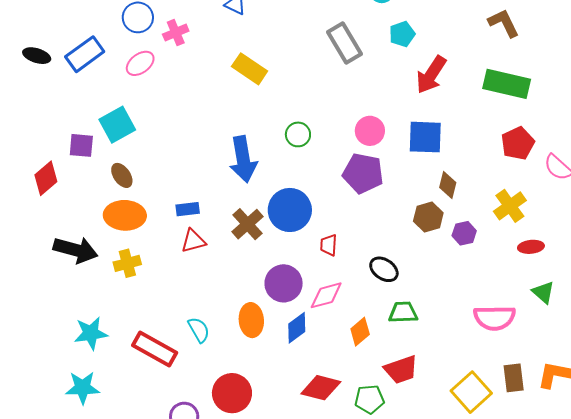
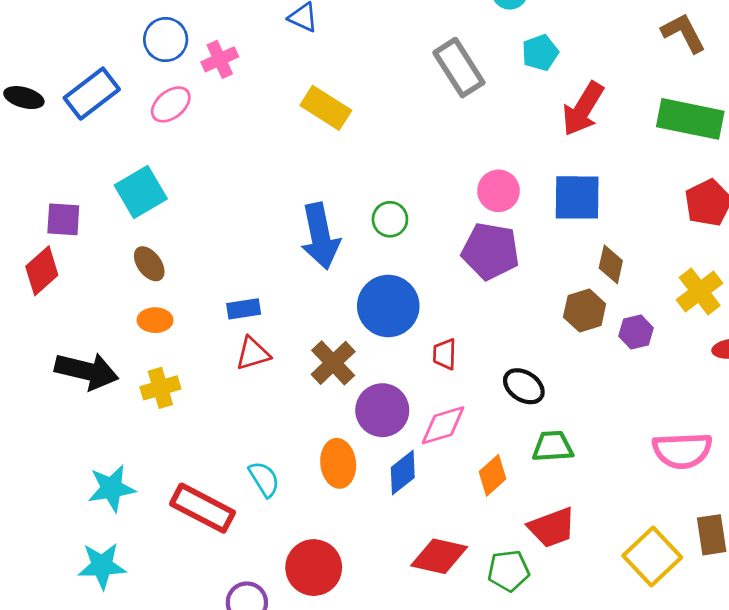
green circle: (298, 134) -> (390, 219), moved
purple square: (81, 145) -> (63, 219), moved
orange ellipse: (125, 215) -> (155, 320), size x0.6
brown cross: (247, 224) -> (333, 363), moved

